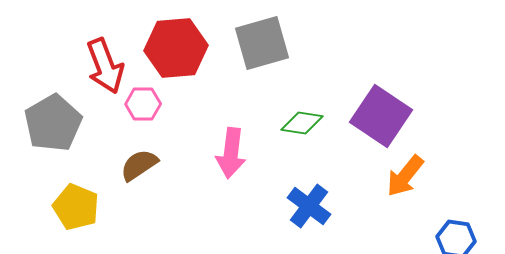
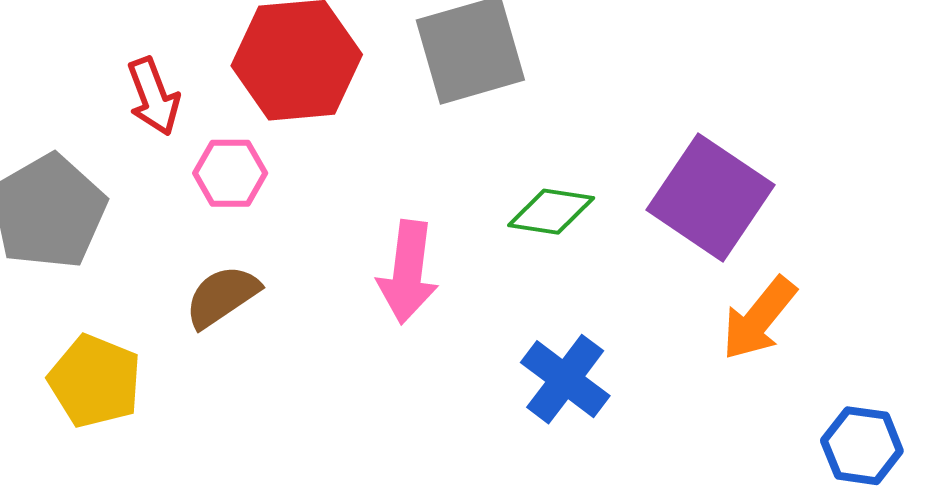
red arrow: (105, 66) -> (153, 96), size x0.7

